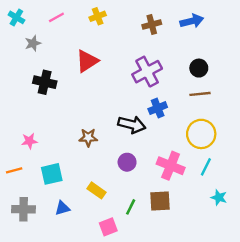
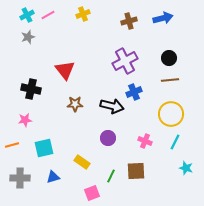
cyan cross: (16, 17) -> (27, 15), moved, turned 32
red triangle: (87, 61) -> (65, 70), moved, turned -35
black cross: (45, 82) -> (31, 89), moved
brown star: (88, 137) -> (75, 104), moved
pink cross: (171, 166) -> (145, 141), size x0.6

